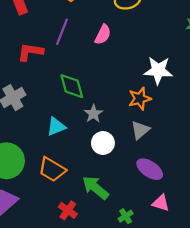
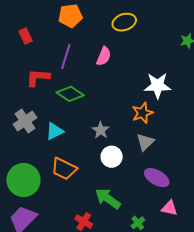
green diamond: (72, 86) -> (70, 94), moved, turned -36
cyan triangle: (56, 127) -> (55, 131), moved
orange trapezoid: (52, 169) -> (64, 169), moved

